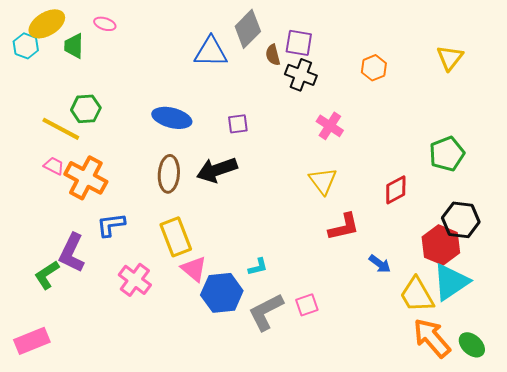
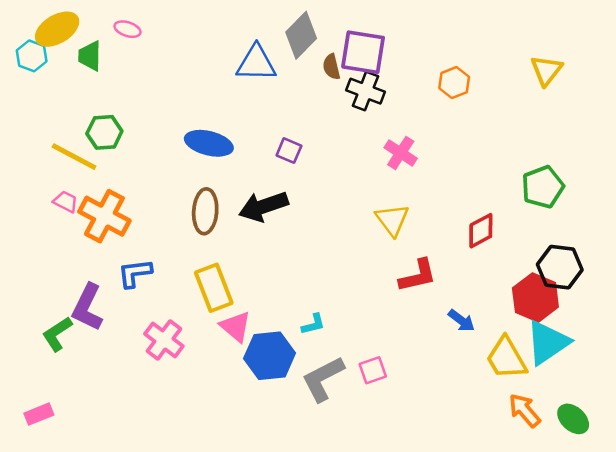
purple square: (299, 43) -> (363, 52), size x1.4
purple square: (238, 124) -> (289, 151), turned 30
orange arrow: (432, 338) -> (525, 410), size x0.7
pink rectangle: (32, 341) -> (39, 414), size x0.7

